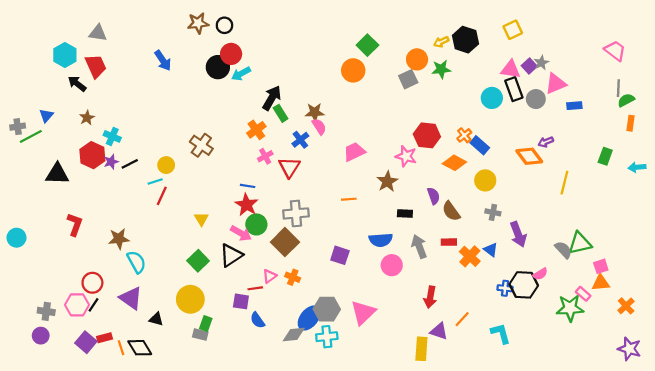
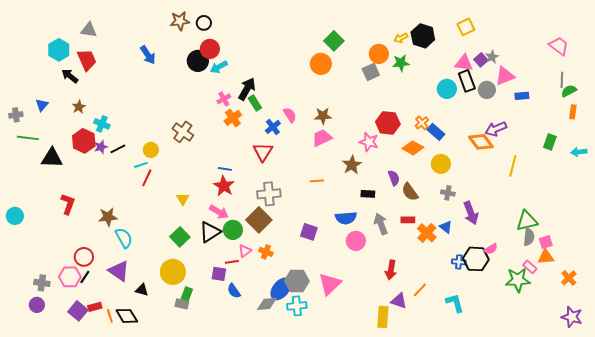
brown star: (315, 112) -> (323, 116), moved
green line: (31, 136) -> (28, 138), moved, turned 35
purple arrow: (546, 142) -> (496, 129), size x1.5
pink cross: (265, 156) -> (224, 99), moved
green circle: (256, 224) -> (233, 230), moved
gray semicircle: (563, 250) -> (529, 237), moved, turned 48

